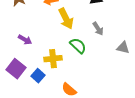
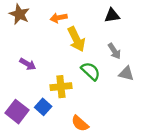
gray triangle: (123, 48) -> (126, 74), moved
purple square: (16, 69) -> (17, 112), moved

